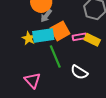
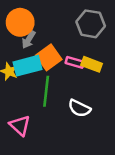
pink rectangle: (79, 37) -> (75, 62), turned 32
green line: (55, 56) -> (46, 91), turned 35

